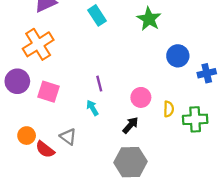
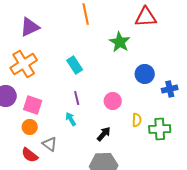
cyan rectangle: (97, 15) -> (75, 65), moved
pink circle: (141, 97) -> (113, 101), moved
orange circle: (27, 136) -> (30, 127), moved

